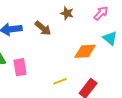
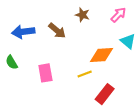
pink rectangle: (20, 67) -> (45, 73), moved
yellow line: (60, 81) -> (85, 74), moved

